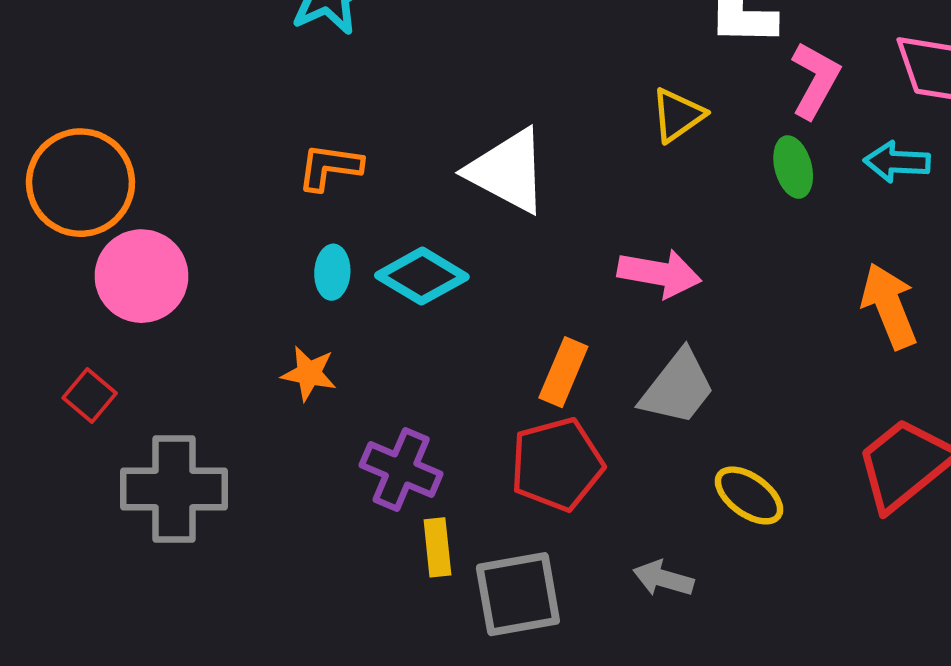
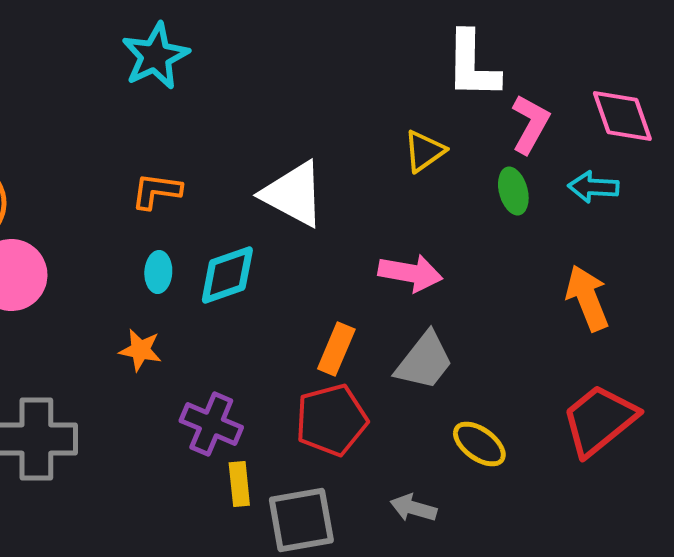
cyan diamond: (422, 276) -> (227, 275), turned -50

